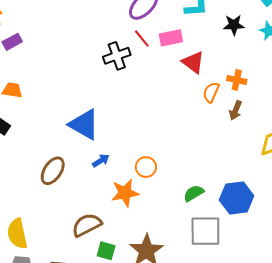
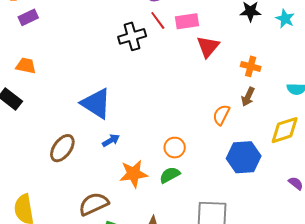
red triangle: (193, 62) -> (208, 47), turned 30
orange semicircle: (211, 92) -> (221, 115), moved
orange circle: (146, 167) -> (175, 148), moved
green semicircle: (194, 193) -> (170, 175), moved
blue hexagon: (237, 198) -> (244, 157), moved

